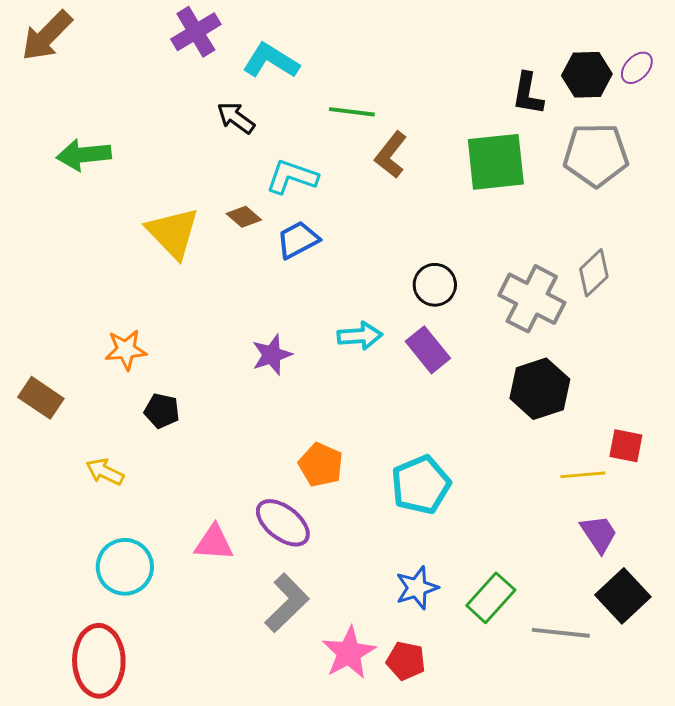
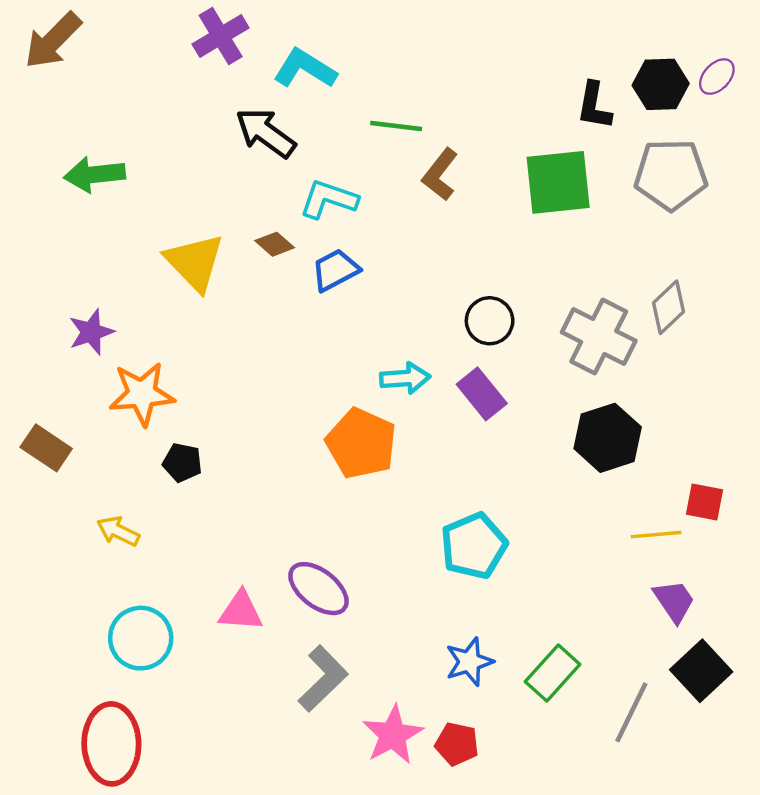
black arrow: (236, 118) -> (266, 133), size x1.4
orange star: (126, 350) -> (142, 394), size x1.4
purple star: (272, 355) -> (91, 332), moved
orange pentagon: (321, 465) -> (361, 443), moved, size x1.4
gray line: (561, 633) -> (631, 712), turned -70

